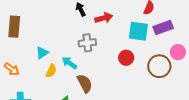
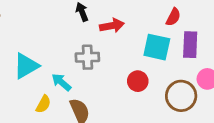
purple rectangle: (163, 28) -> (190, 45), turned -72
cyan triangle: (42, 53) -> (26, 66), size x1.5
yellow semicircle: (51, 71) -> (43, 104), moved

